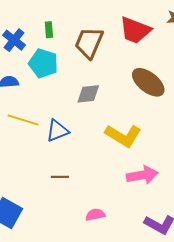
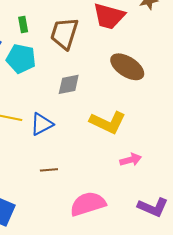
pink arrow: (142, 175) -> (131, 160), size x0.7
pink semicircle: (95, 215) -> (88, 204), size x1.8

